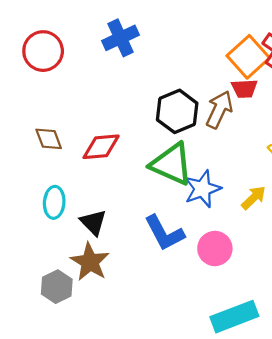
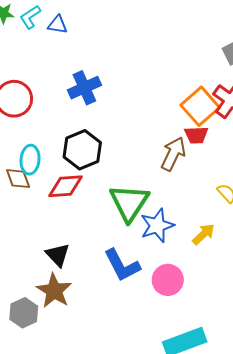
black hexagon: (177, 111) -> (82, 150), moved
green triangle: (171, 164) -> (129, 203), turned 39
cyan ellipse: (54, 202) -> (30, 160), moved

